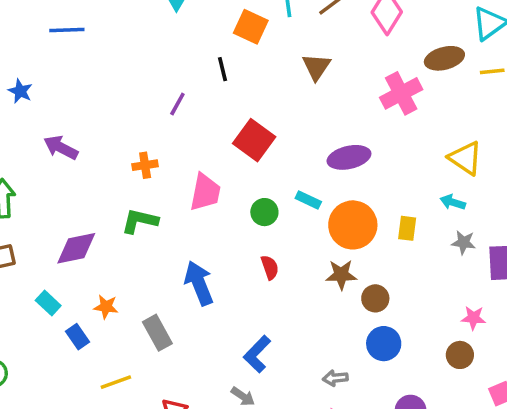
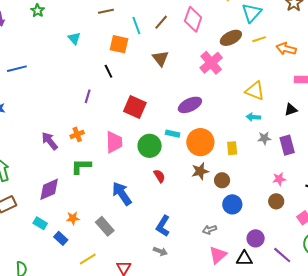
purple arrow: (61, 147) -> (50, 141), moved, turned 36
green circle: (264, 212) -> (150, 146), size x1.5
yellow rectangle: (407, 228) -> (232, 148), moved

